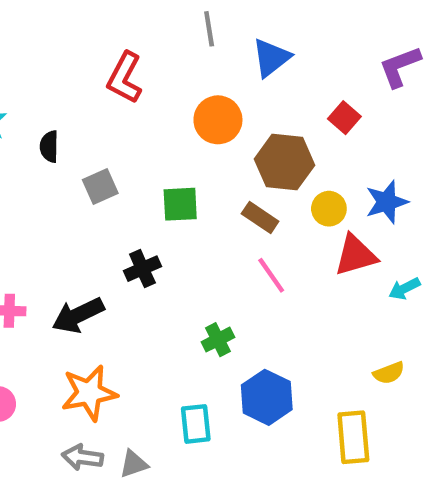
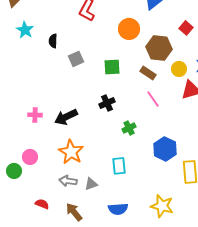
black cross: (142, 269) -> (107, 103), moved
orange star: (89, 393) -> (71, 152), turned -30
blue hexagon: (267, 397) -> (165, 149), moved

